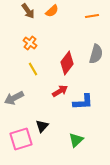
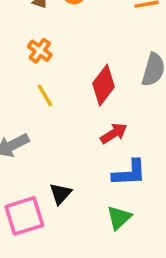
red arrow: (60, 91) -> (114, 133), moved
blue L-shape: (83, 102) -> (129, 173), moved

